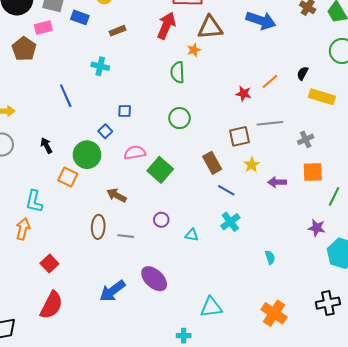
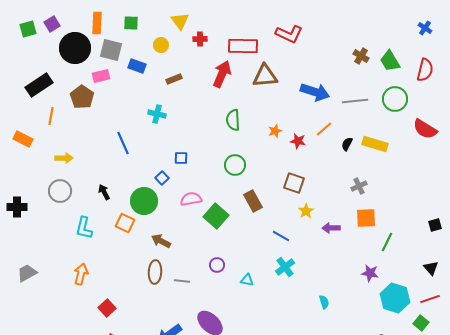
blue arrow: (261, 20) -> (315, 92), moved
orange star: (194, 50) -> (275, 131), moved
black semicircle: (303, 73) -> (347, 144), moved
gray line: (270, 123) -> (355, 101), moved
brown square: (239, 136) -> (294, 183), turned 30
brown rectangle: (212, 163) -> (253, 201), moved
brown arrow: (116, 195) -> (161, 241), moved
cyan L-shape: (34, 201) -> (84, 228), moved

